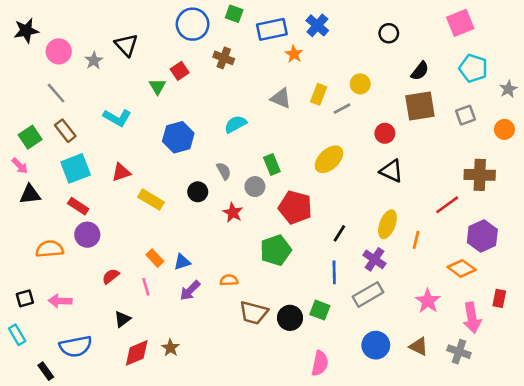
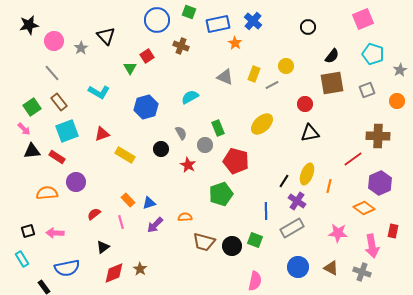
black triangle: (391, 171) -> (310, 133), turned -36
red rectangle: (78, 206) -> (57, 157), moved
black line: (339, 233) -> (284, 181), moved
pink star: (428, 301) -> (338, 233), turned -30

